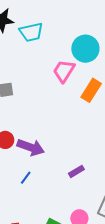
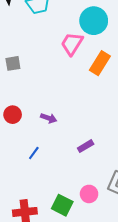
purple arrow: (31, 147) -> (49, 118), moved, size x0.6

